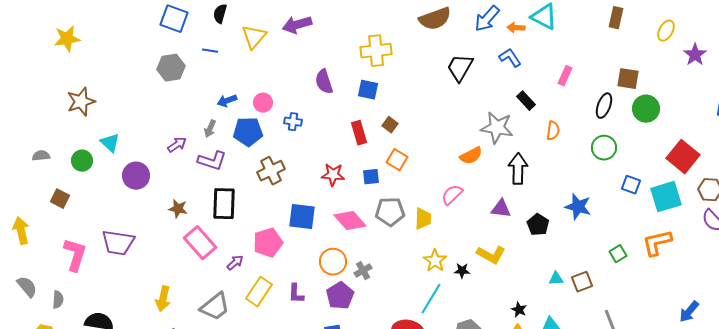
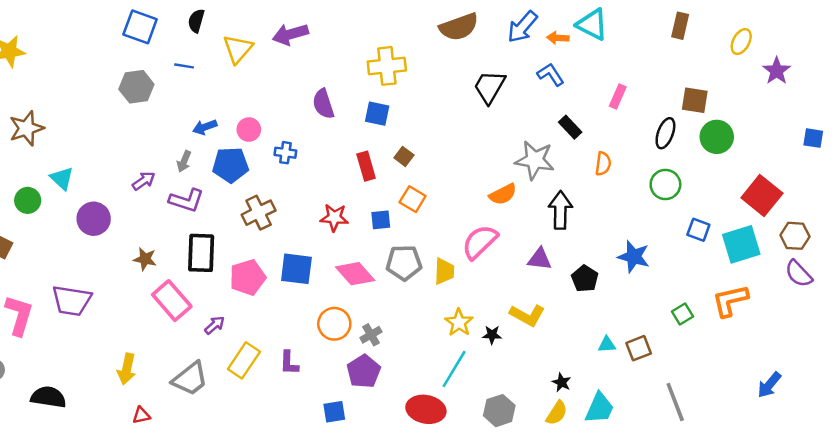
pink semicircle: (452, 195) -> (480, 242), size x1.4
pink pentagon: (268, 243) -> (248, 277), moved
purple pentagon: (340, 296) -> (364, 371), moved

